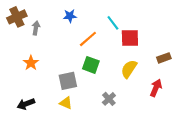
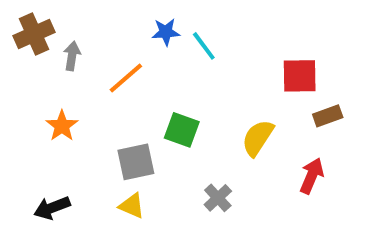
blue star: (70, 16) -> (166, 32), moved
cyan line: (113, 23) -> (204, 46), moved
red square: (130, 38) -> (300, 76), moved
orange line: (88, 39) -> (126, 78), moved

